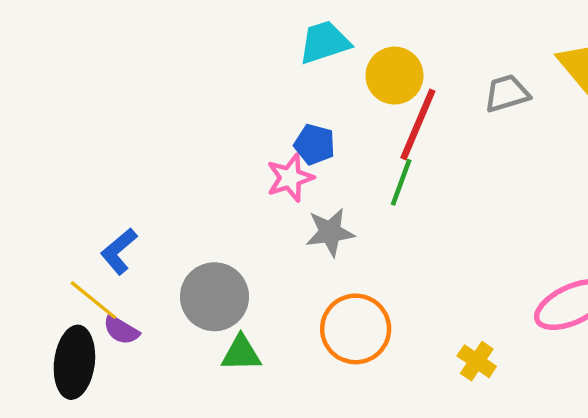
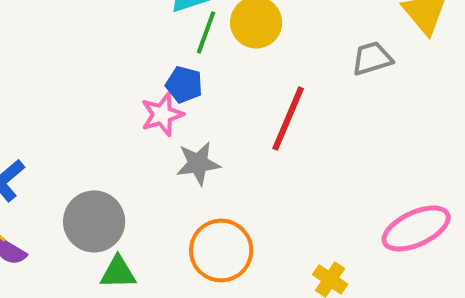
gray trapezoid: (507, 93) -> (372, 58), moved
red line: (418, 124) -> (288, 118), moved
green line: (401, 182) -> (206, 32), moved

